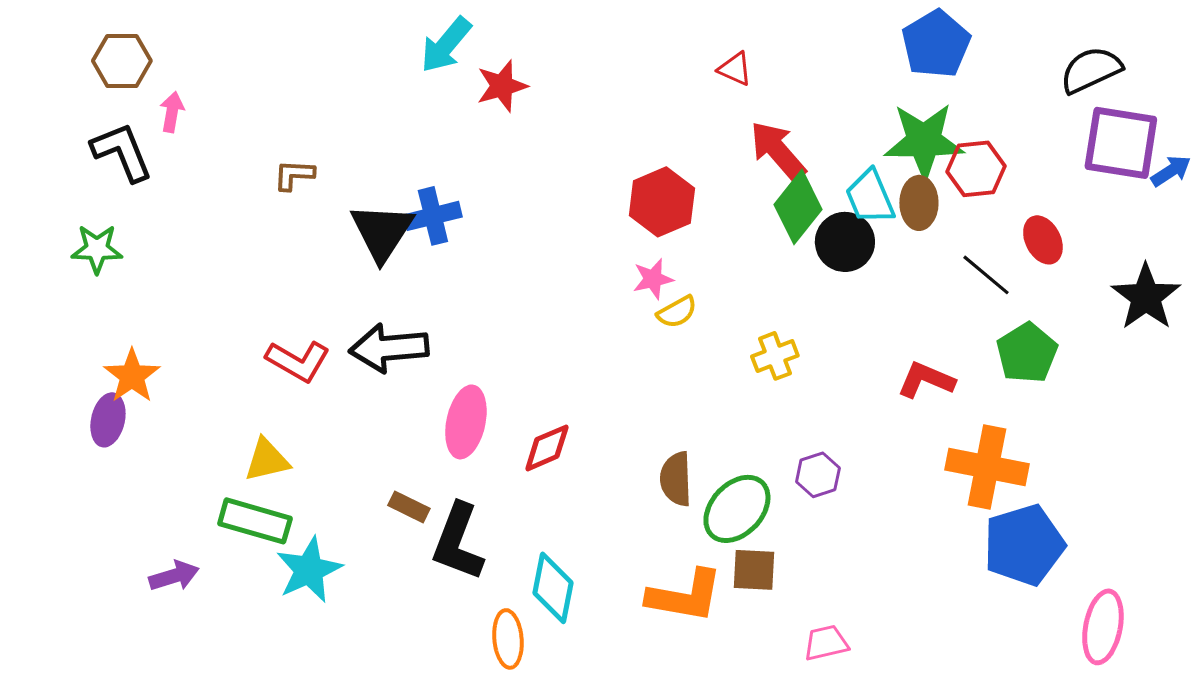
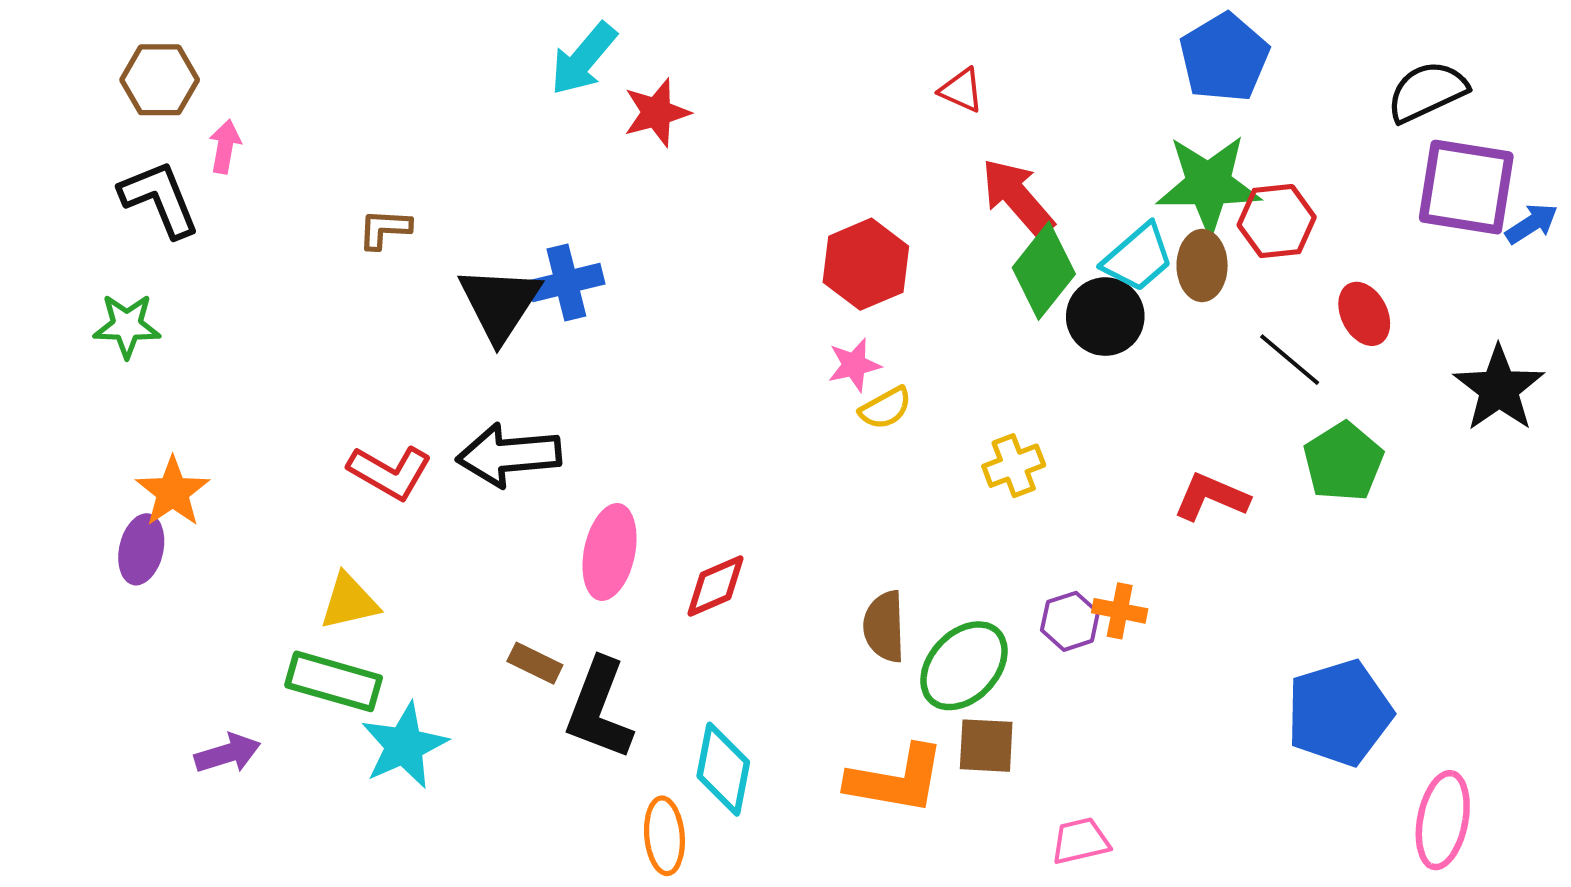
cyan trapezoid: (870, 197) -> (1138, 258), turned -108
orange cross: (987, 467) -> (1120, 611), moved, size x0.5

